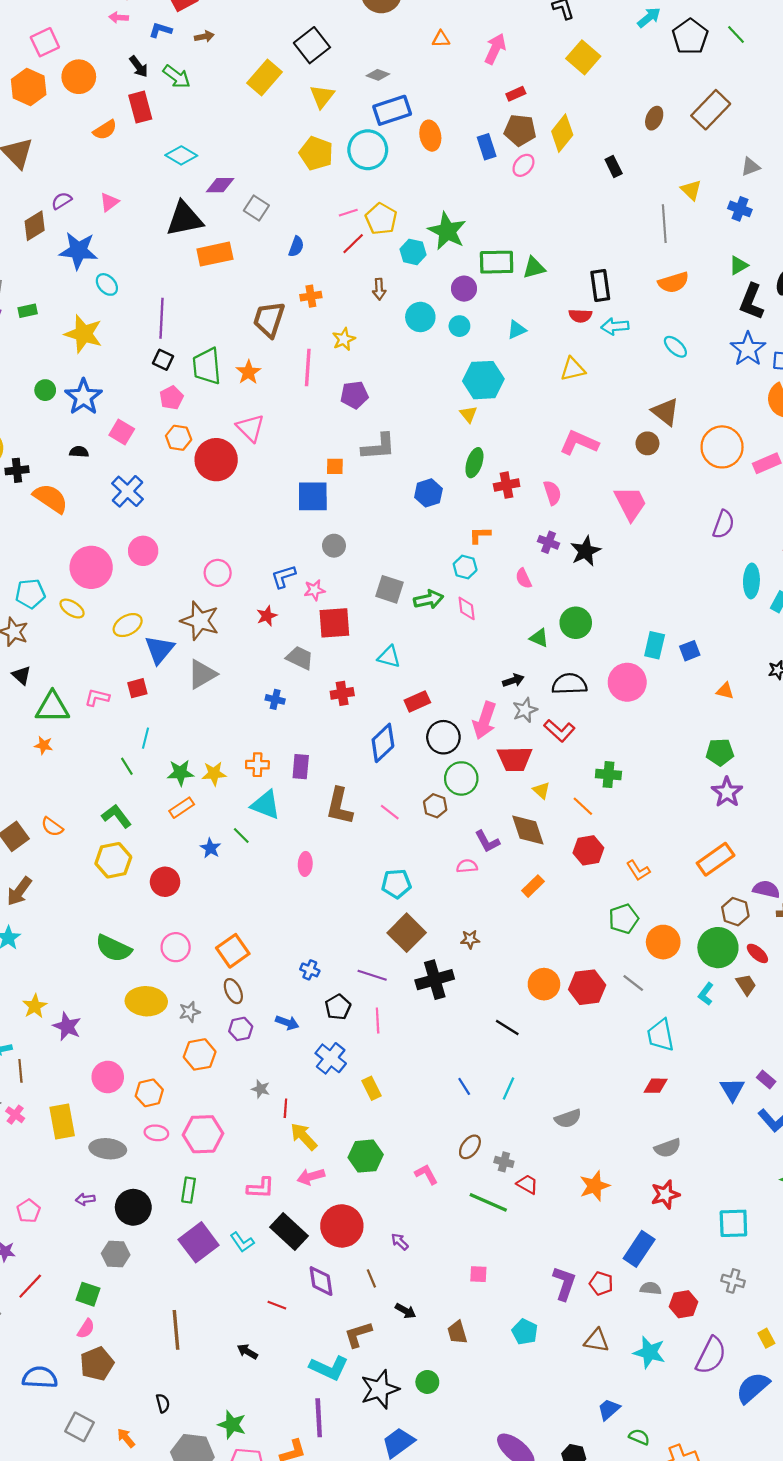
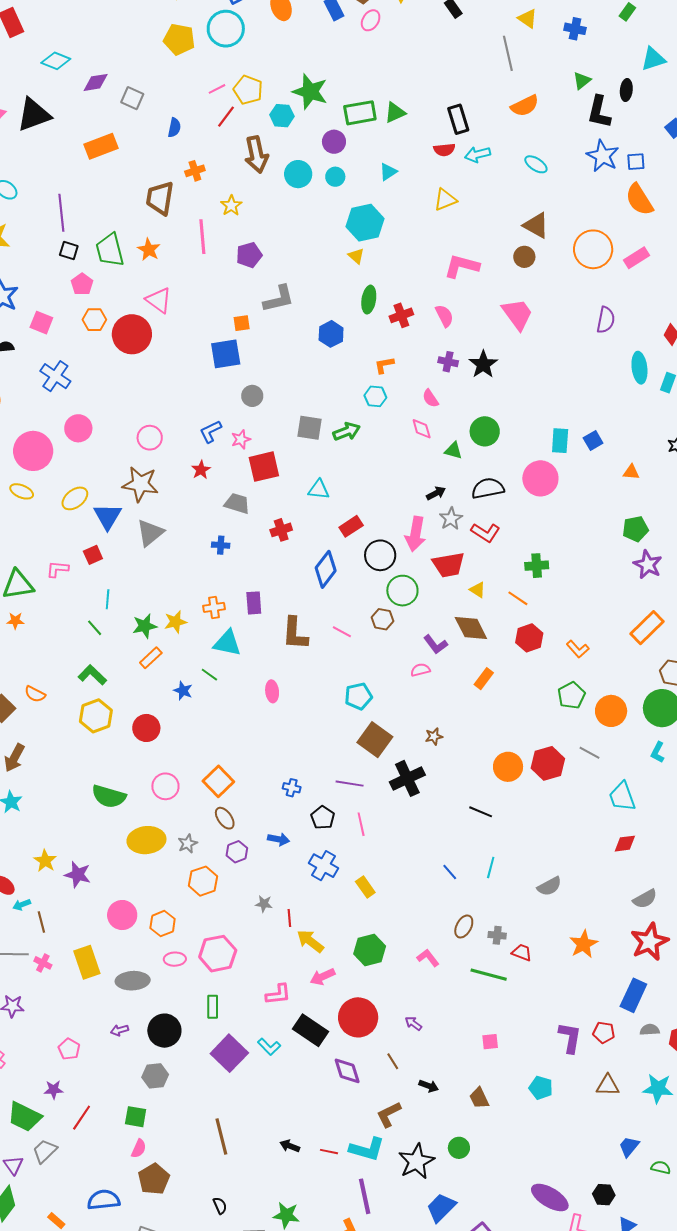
black triangle: (184, 219) -> (34, 115), moved
brown arrow: (379, 289) -> (256, 155), size x1.8
pink diamond: (467, 608) -> (422, 429), moved
red star: (665, 1194) -> (650, 942), size x1.4
red line: (277, 1305) -> (329, 1152), moved

